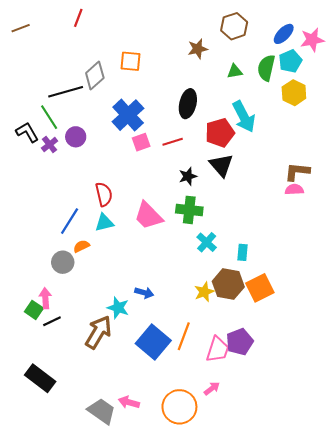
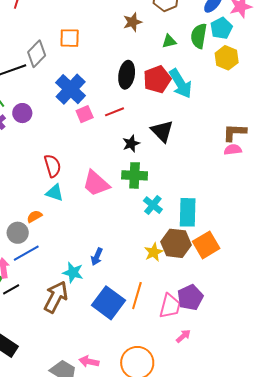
red pentagon: (220, 133) -> (157, 79), moved
blue line: (70, 221) -> (26, 253), moved, turned 32
cyan triangle: (104, 223) -> (55, 193), turned 36
cyan rectangle: (243, 252) -> (188, 212), size x1.8
blue arrow: (144, 293) -> (97, 257), turned 102
pink arrow: (212, 388) -> (183, 336), moved

